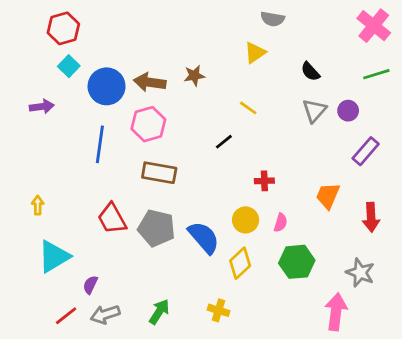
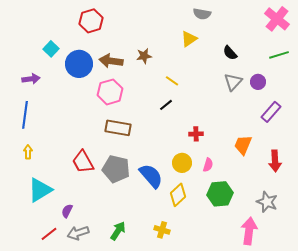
red hexagon: (63, 28) -> (91, 21), moved
yellow line: (248, 108) -> (172, 81), moved
blue line: (100, 144) -> (25, 115), moved

